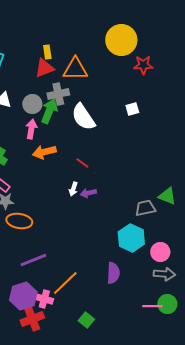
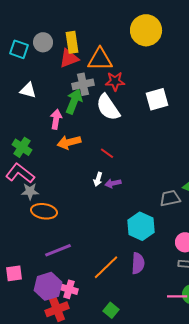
yellow rectangle: (47, 52) -> (72, 42), size x1.5
red star: (143, 65) -> (115, 81), moved
gray circle: (32, 104) -> (43, 42), moved
white square: (132, 109) -> (157, 99), size x1.6
cyan hexagon: (131, 238) -> (141, 226), moved
orange line: (65, 283) -> (106, 267), moved

